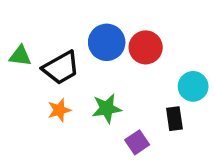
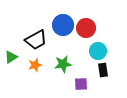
green triangle: (20, 56) -> (11, 57), moved, turned -40
cyan circle: (193, 86) -> (98, 51), moved
purple square: (137, 142) -> (81, 84), turned 32

